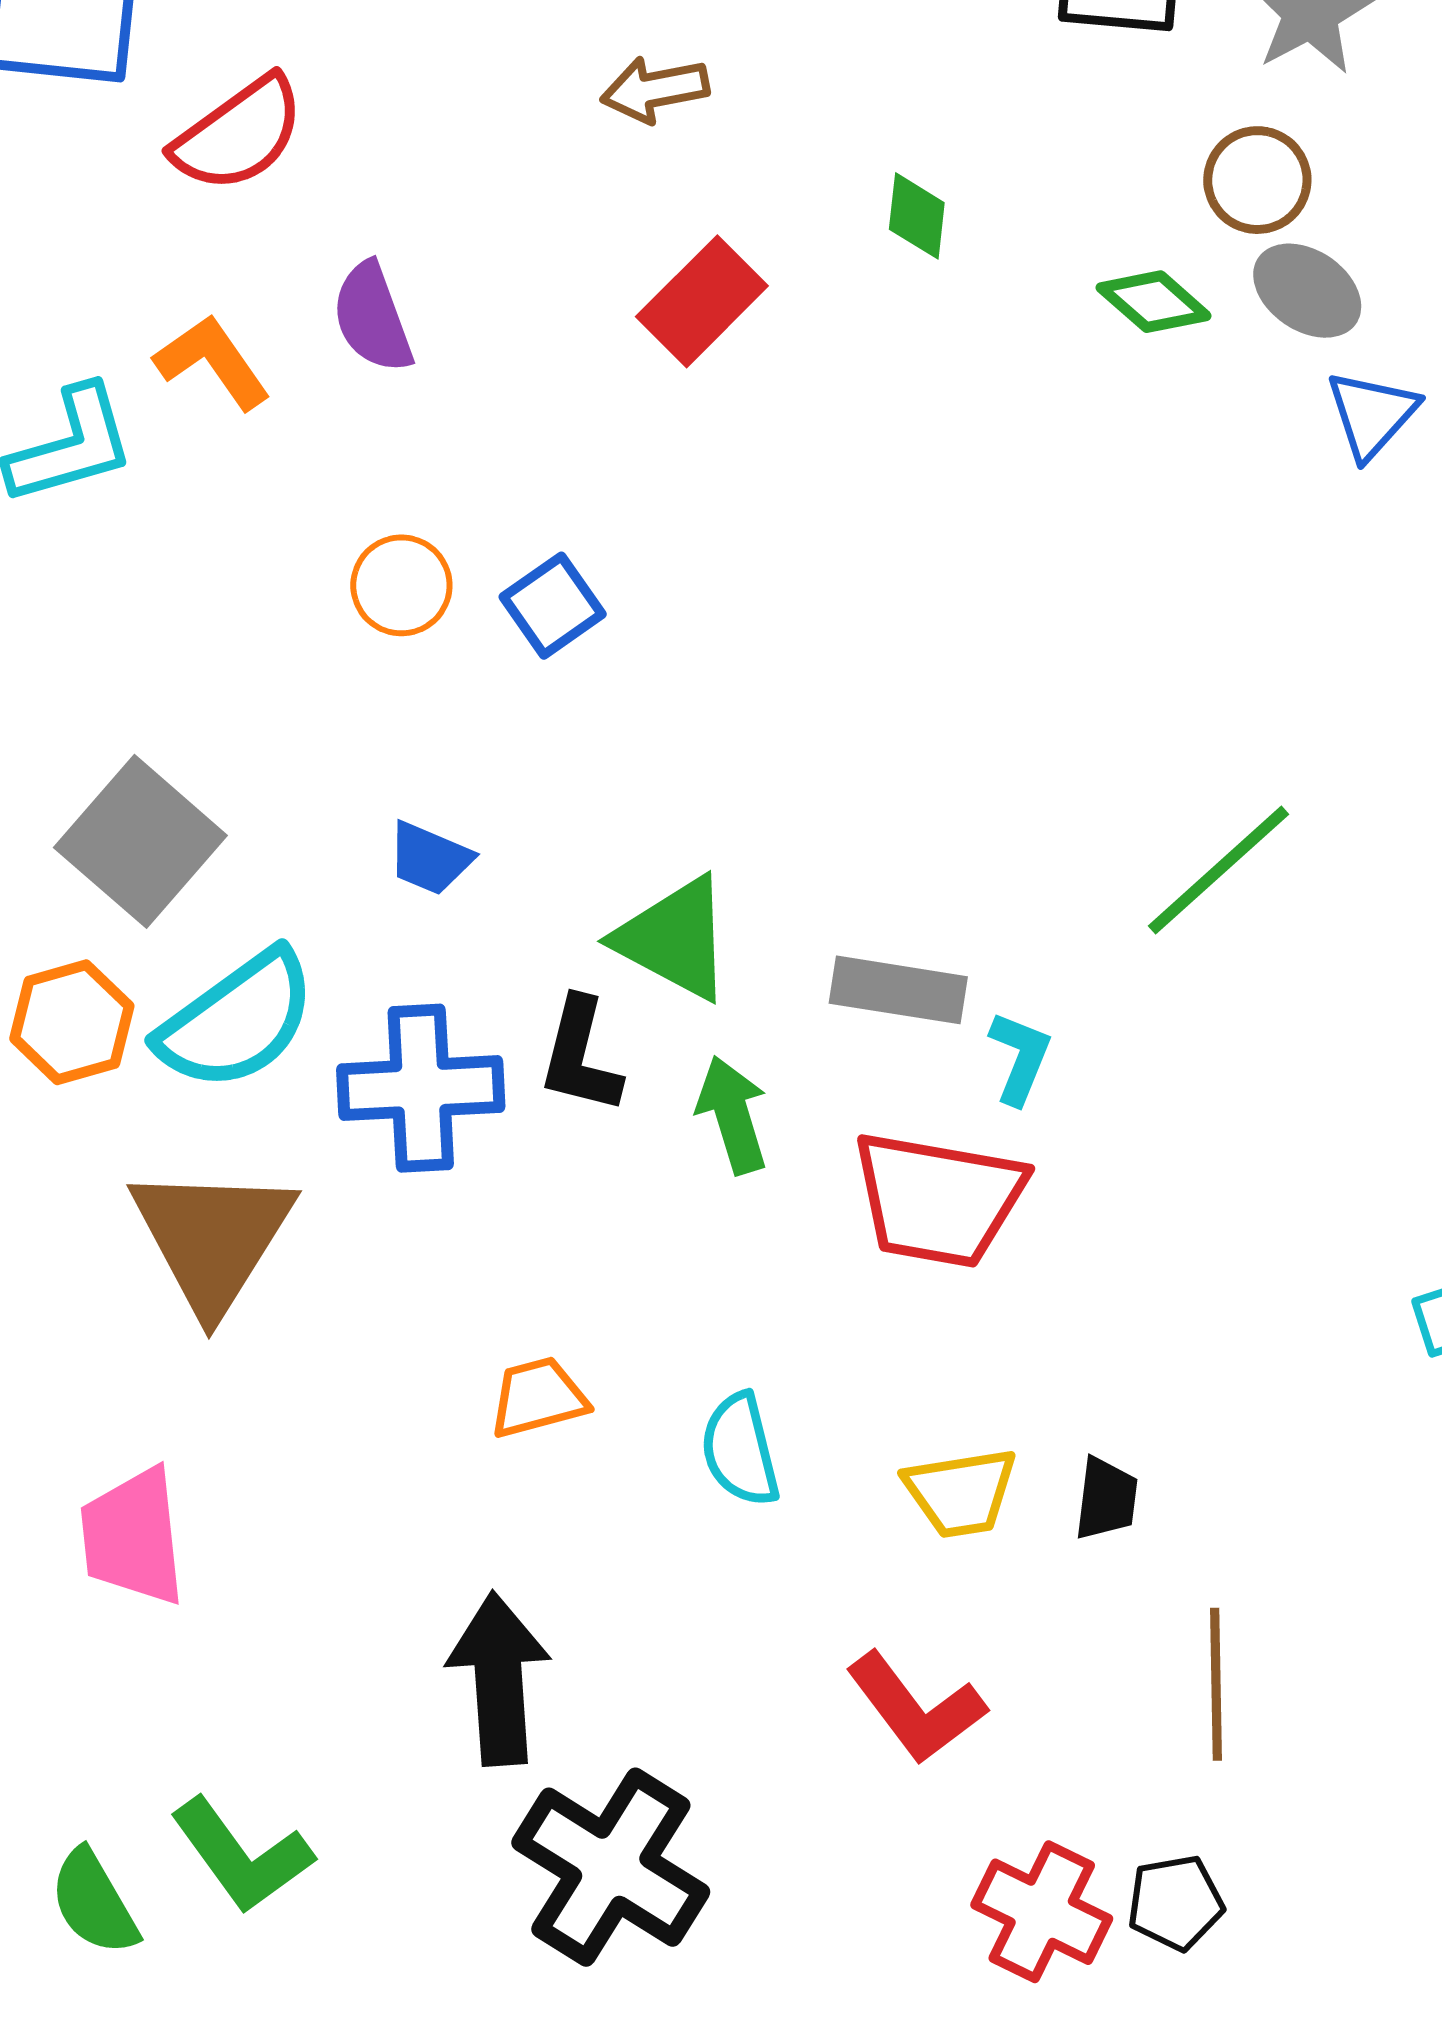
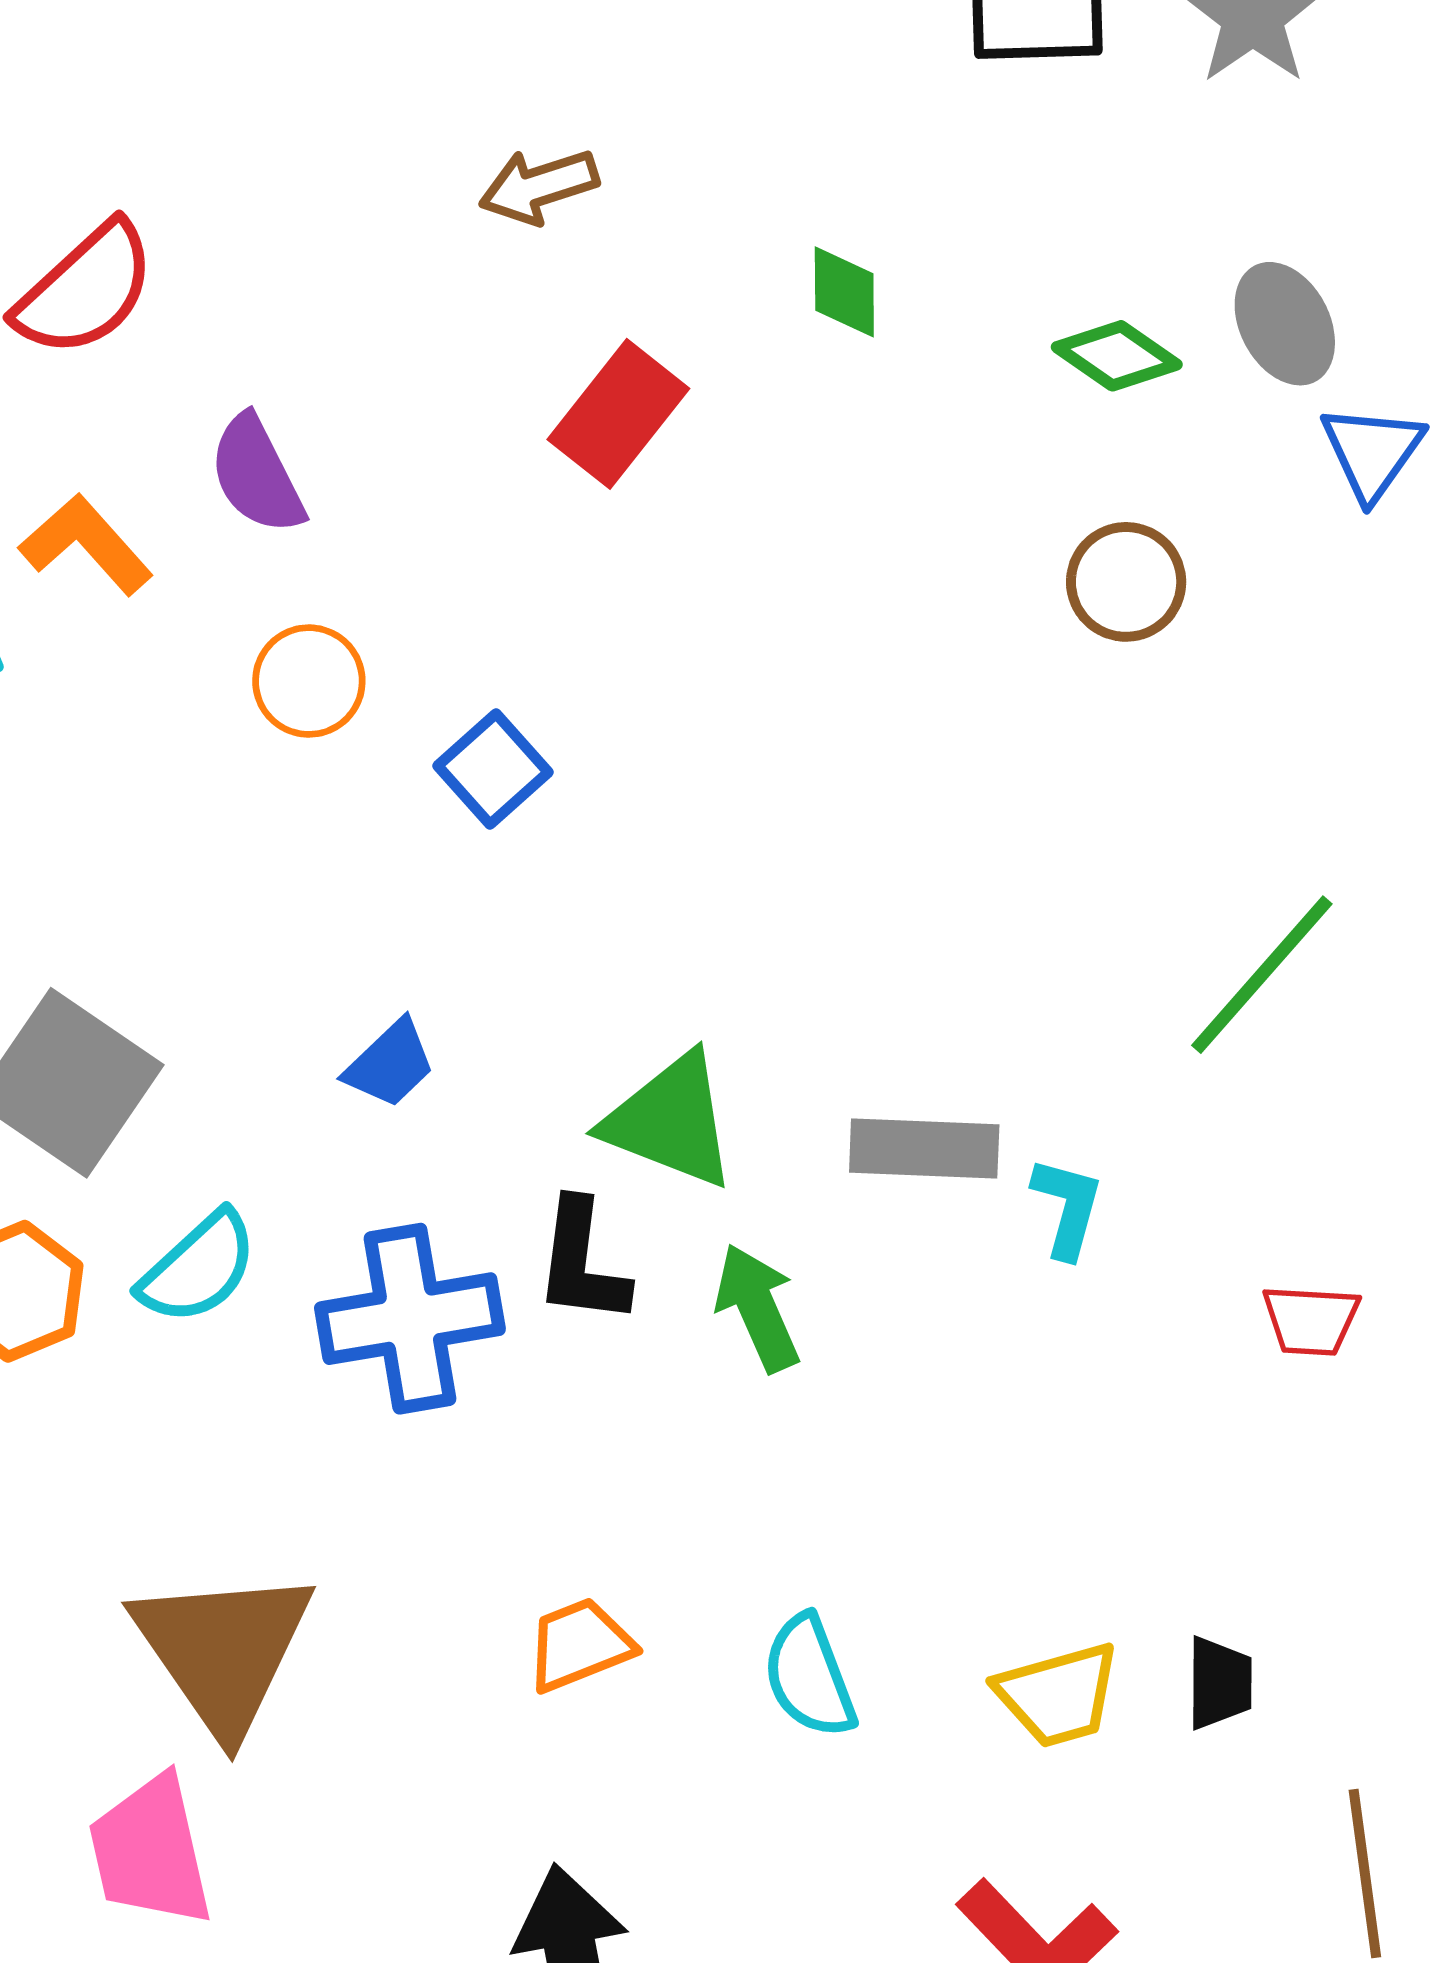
brown circle: (1257, 180) -> (1126, 582), moved
gray ellipse: (1307, 291) -> (1285, 324), turned 35
orange circle: (401, 585) -> (309, 681), moved
blue trapezoid: (430, 858) -> (390, 1064), turned -60
cyan semicircle: (237, 1021) -> (198, 1268), size x0.7
red trapezoid: (938, 1199) -> (1311, 1320), moved, size x0.5
brown triangle: (212, 1238) -> (223, 1650), moved

